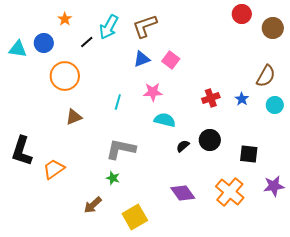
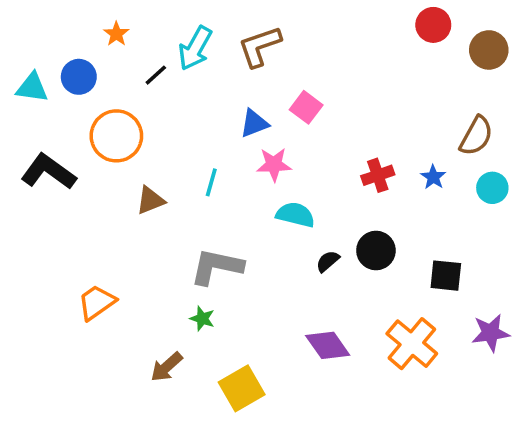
blue triangle: (142, 59) -> (254, 123), moved
brown triangle: (74, 117) -> (150, 200), moved
black L-shape: (22, 151) -> (48, 172), moved, turned 108

